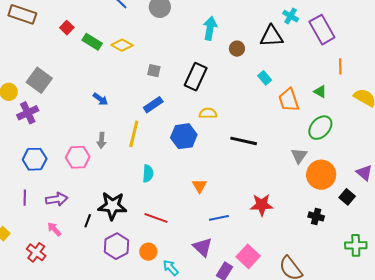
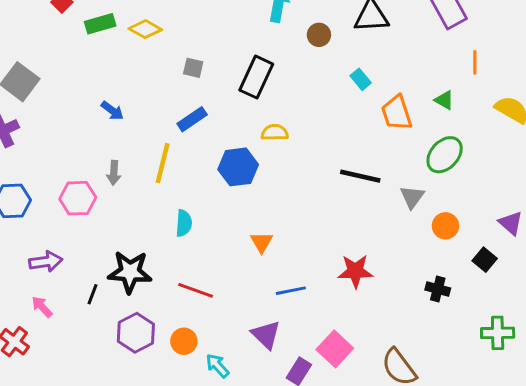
green rectangle: (92, 42) -> (100, 24), turned -48
black line: (244, 141) -> (360, 176), moved
orange circle: (321, 175) -> (445, 226), size x0.6

